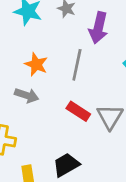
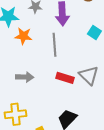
orange star: (36, 64) -> (23, 36), moved

